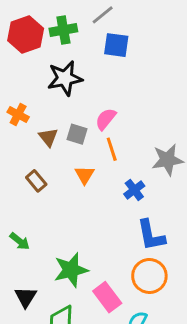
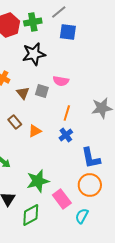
pink semicircle: (106, 119) -> (61, 81), turned -119
orange line: (112, 149) -> (67, 113), moved, turned 35
orange triangle: (85, 175) -> (35, 131), moved, turned 32
blue cross: (134, 190) -> (66, 135), moved

